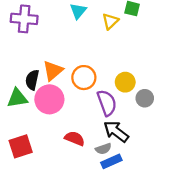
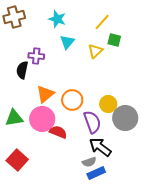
purple cross: (24, 19) -> (36, 56), moved, size x0.7
black semicircle: (32, 80) -> (22, 70), moved
gray circle: (145, 98) -> (125, 118), size x1.6
red semicircle: (75, 138) -> (58, 132), moved
red square: (21, 146) -> (17, 160), turned -30

